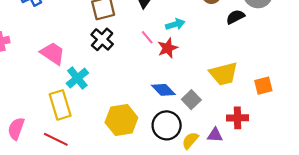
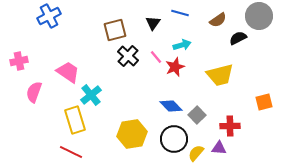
black cross: (102, 39) -> (128, 56), moved
yellow trapezoid: (224, 74) -> (220, 75), moved
red cross: (238, 118) -> (230, 126), moved
pink semicircle: (16, 129) -> (34, 92), moved

